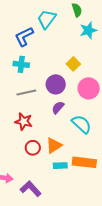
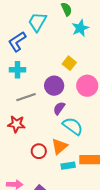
red star: (24, 121) -> (16, 124), moved
cyan semicircle: (81, 124) -> (73, 126), moved

